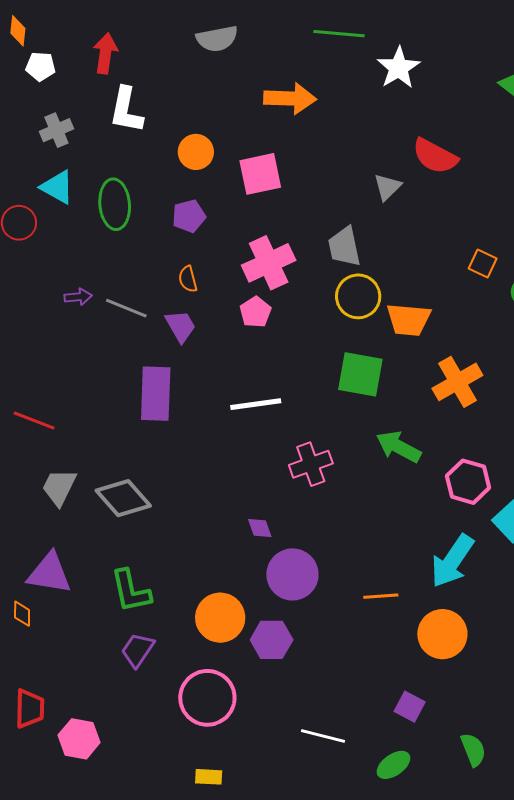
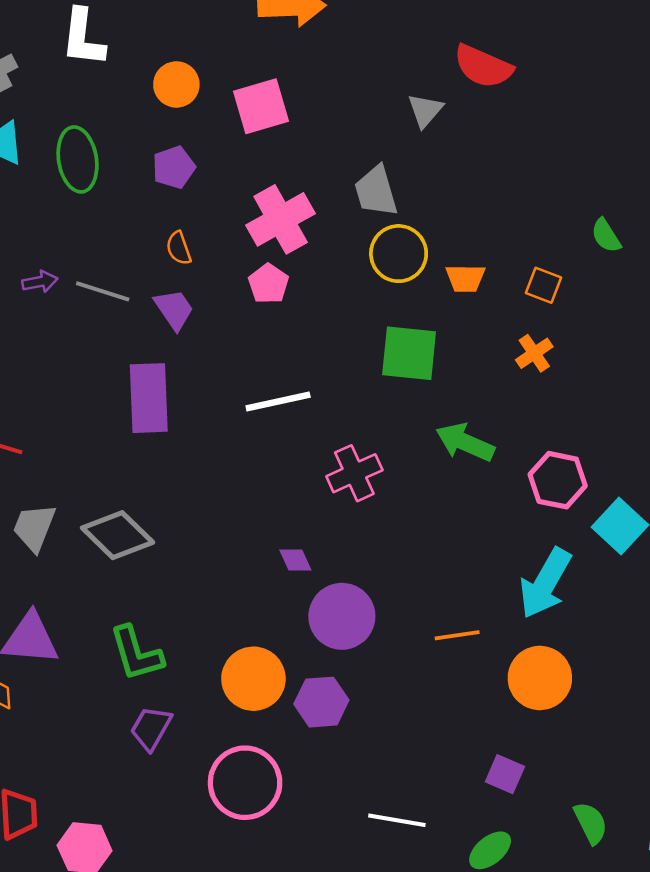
orange square: (483, 263) -> (543, 285), moved
orange trapezoid: (409, 320) -> (465, 278), size x0.7
orange cross: (457, 382) -> (534, 353), size x0.6

